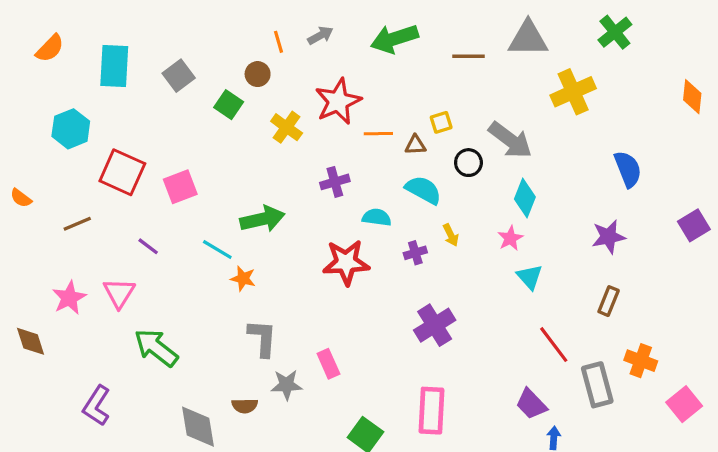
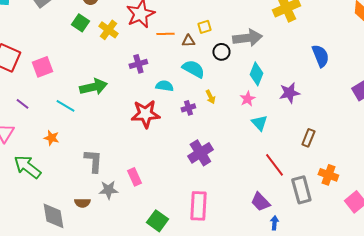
green square: (229, 105) -> (80, 23), moved
gray arrow: (510, 140) -> (247, 38), turned -44
purple star: (609, 237) -> (289, 93), moved
orange star: (243, 279) -> (51, 138), moved

